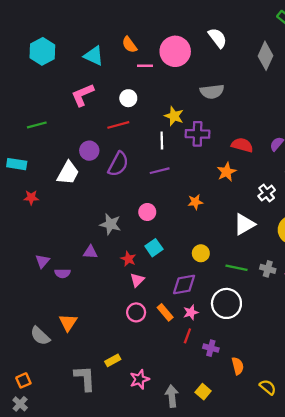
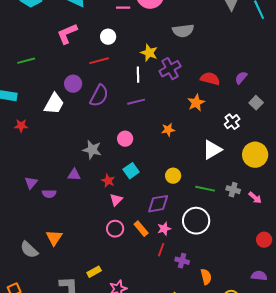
purple cross: (197, 134) -> (170, 69), turned -30

